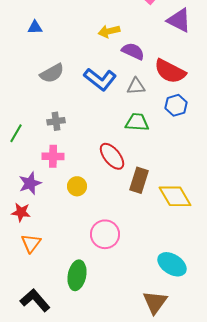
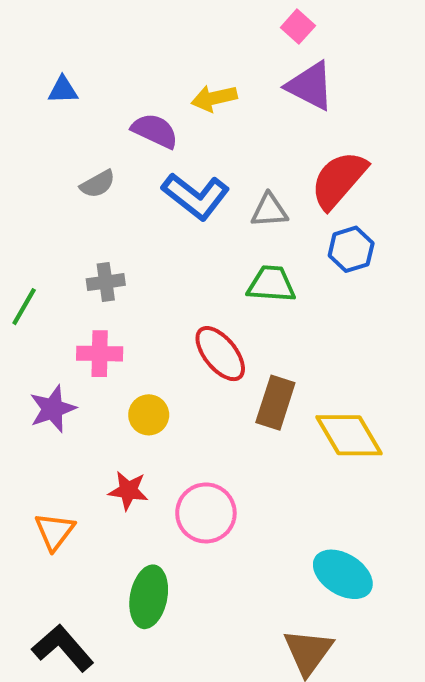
purple triangle: (179, 20) -> (310, 86), moved
purple semicircle: (133, 51) -> (155, 131), moved
red semicircle: (170, 71) -> (339, 180), turned 104
gray semicircle: (52, 73) -> (98, 184), size x0.7
red star: (21, 212) -> (128, 491), moved

